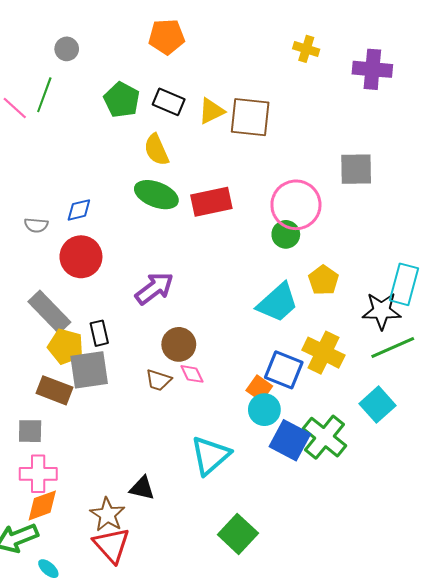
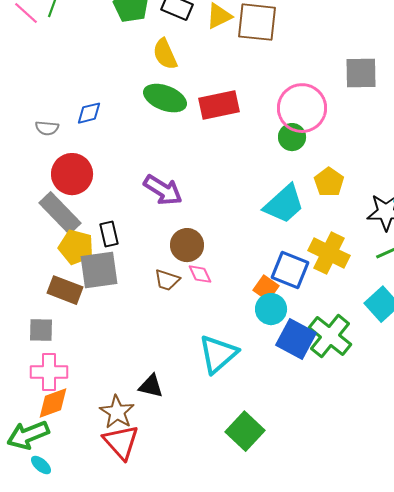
red circle: (81, 257) -> (72, 174), moved
purple arrow: (154, 288) -> (163, 190), turned 69
cyan ellipse: (48, 569) -> (41, 465), moved

